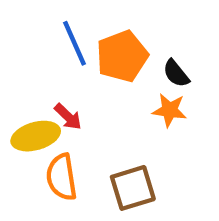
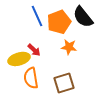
black semicircle: (176, 73) -> (83, 17), moved, size x1.6
orange star: (170, 110) -> (69, 47), moved

